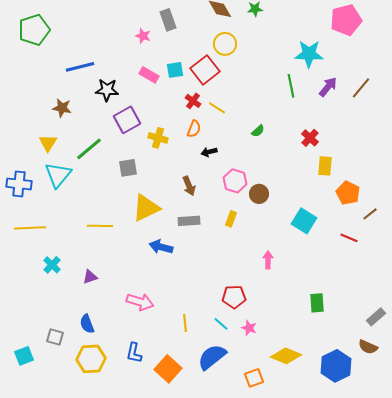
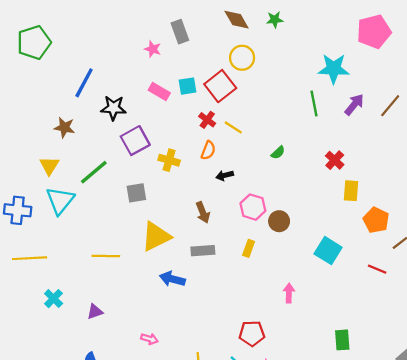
blue line: (80, 67) -> (84, 83), turned -48
pink arrow: (140, 302) -> (149, 339), size x0.6

